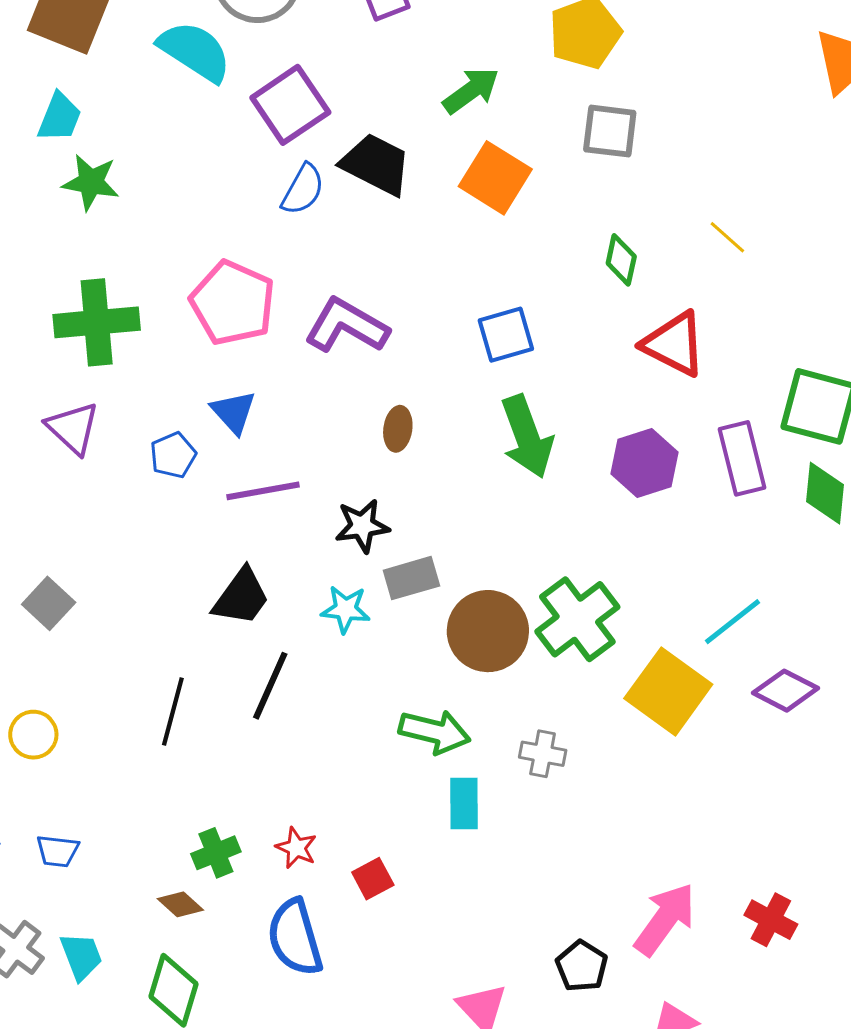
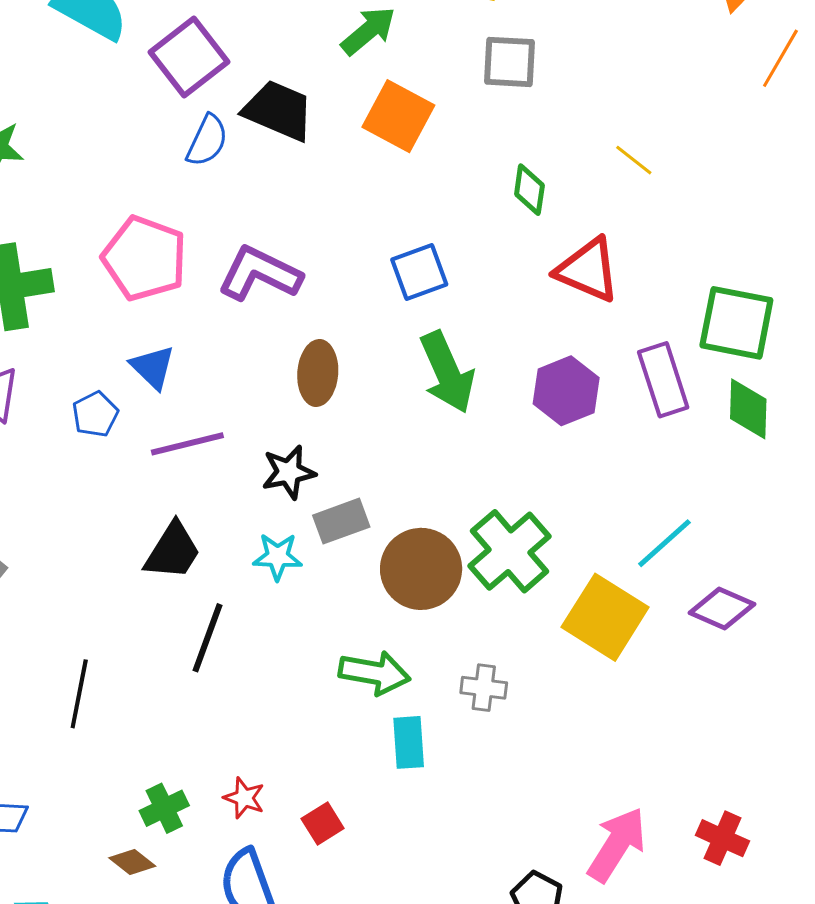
brown ellipse: (398, 429) -> (318, 373), size x1.4
black line: (173, 712) -> (79, 694), moved

